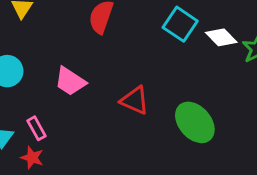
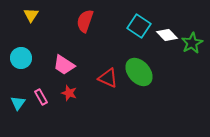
green ellipse: (195, 122) -> (139, 72), moved
red star: (32, 158) -> (69, 93), moved

